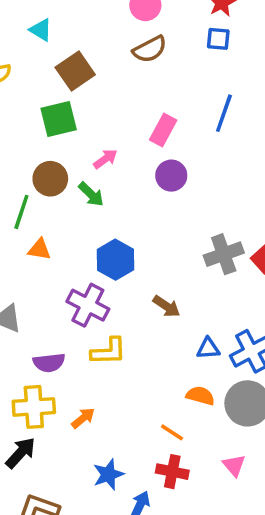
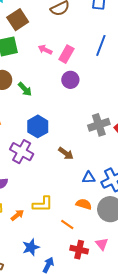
pink arrow: (105, 159) -> (45, 50), moved, turned -120
yellow L-shape: (109, 351) -> (43, 204), moved
red cross: (172, 472) -> (79, 250), moved

